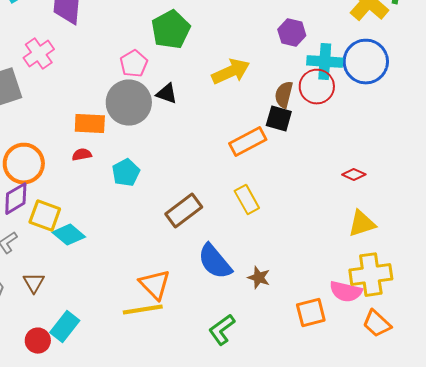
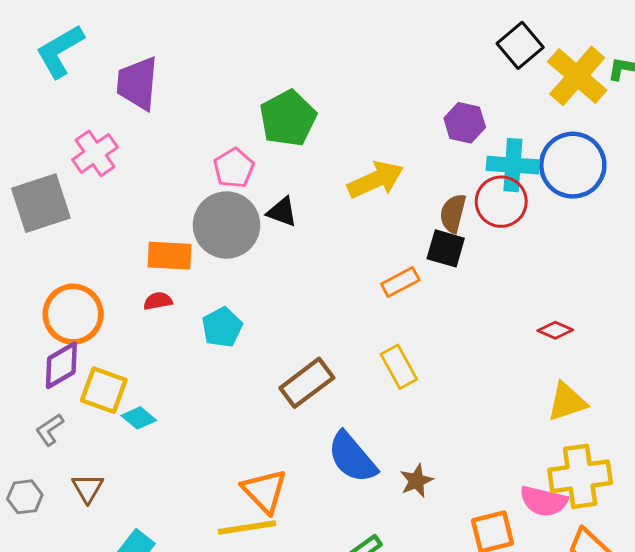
orange rectangle: (248, 142) -> (400, 282), size x0.7
cyan diamond: (69, 235) -> (139, 418), size x0.7
brown star: (259, 278) -> (416, 481), turned 30

